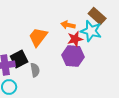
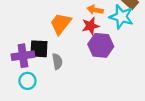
red star: (75, 39) -> (90, 26), moved
black square: (19, 59) -> (39, 49), turned 30

